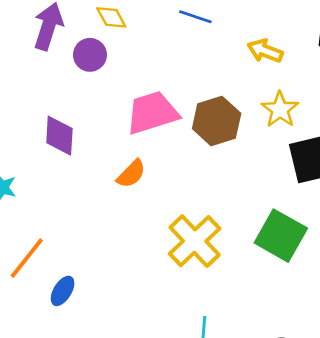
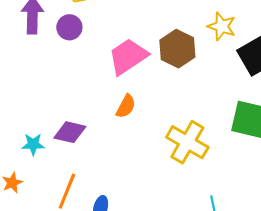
purple diamond: (59, 136) -> (70, 132), moved, turned -64

